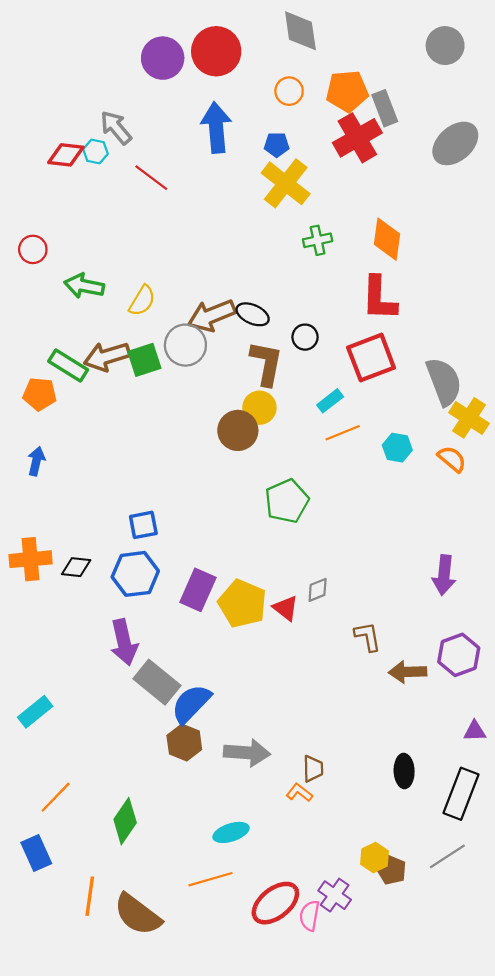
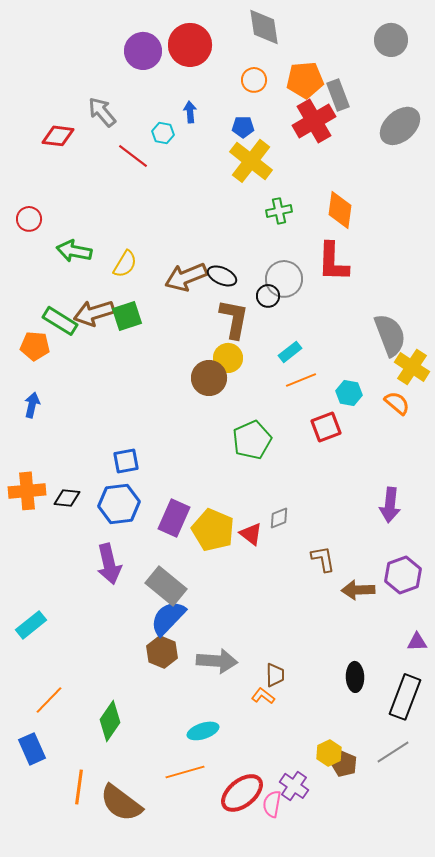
blue arrow: (216, 128) -> (190, 112), size x0.5
cyan hexagon: (95, 151) -> (163, 133), moved
gray circle: (185, 345) -> (284, 279), moved
red square: (371, 358) -> (326, 427), moved, size x0.7
gray rectangle: (157, 682) -> (166, 586), moved

